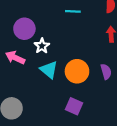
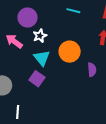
orange circle: (77, 71) -> (70, 52), moved
purple square: (74, 106) -> (37, 79), moved

